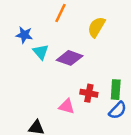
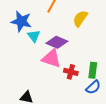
blue star: (24, 35) -> (21, 21), size x1.5
pink triangle: (67, 106) -> (51, 58), moved, size x1.5

